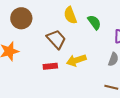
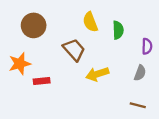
green semicircle: (94, 22) -> (118, 30), turned 35
red rectangle: (50, 66) -> (42, 81), moved

